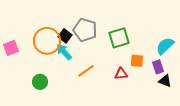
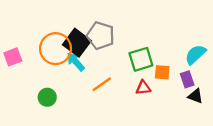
black square: (65, 36) -> (77, 43), size x1.6
green square: (119, 38) -> (141, 59), moved

